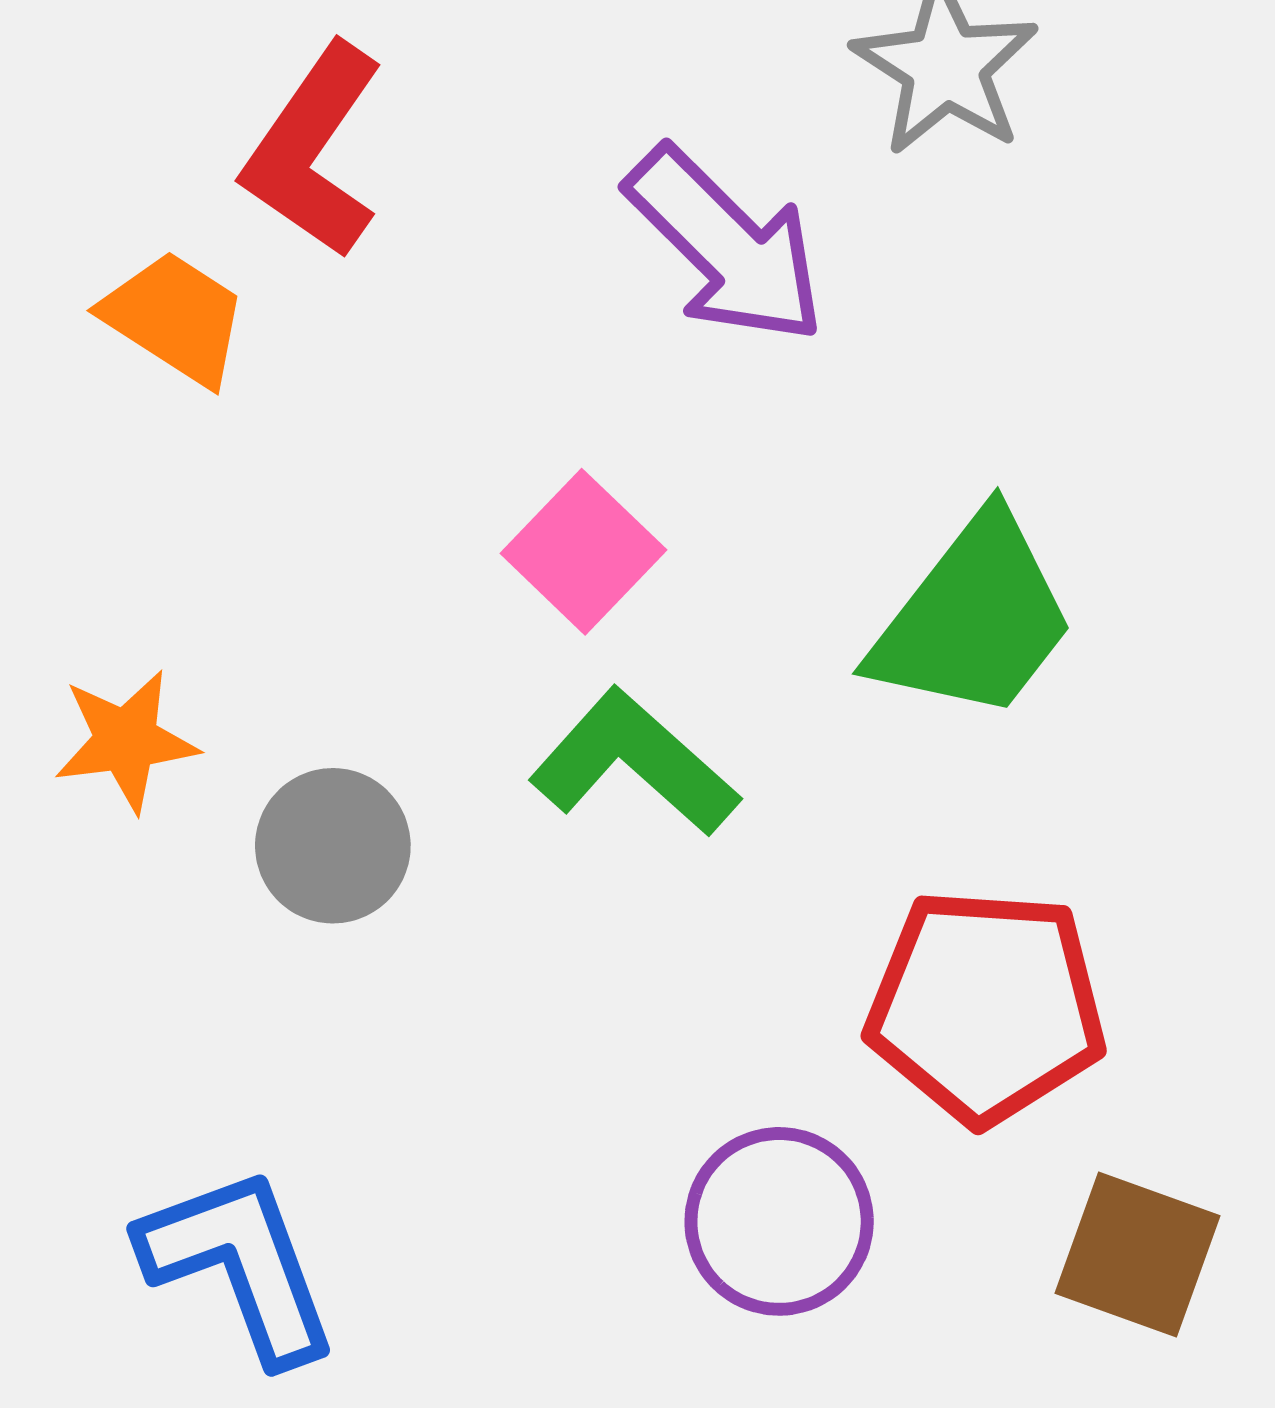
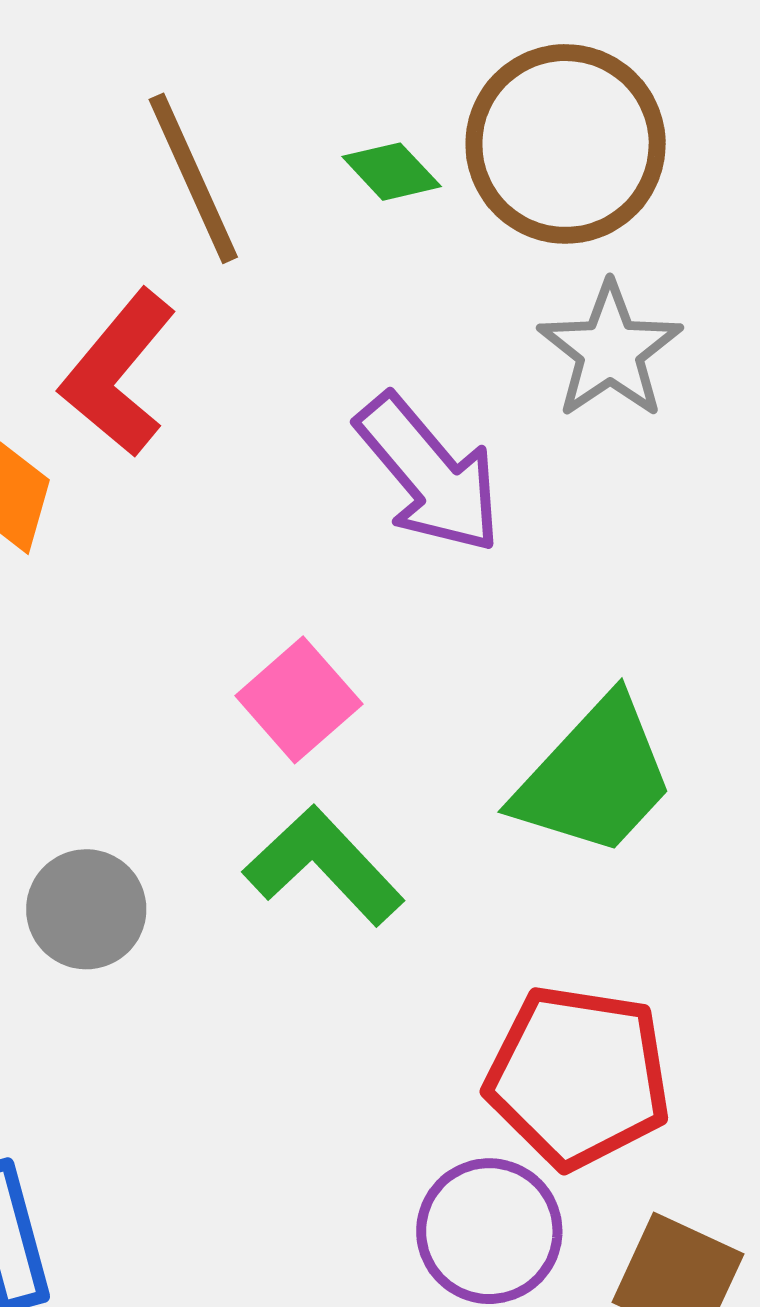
purple circle: (779, 1221) -> (489, 1231), moved

